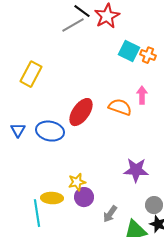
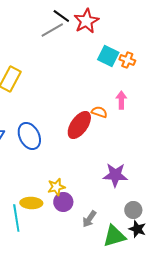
orange semicircle: (120, 107) -> (99, 112), size x0.7
red ellipse: (81, 112) -> (79, 125), moved
blue ellipse: (50, 131) -> (29, 136), turned 52

